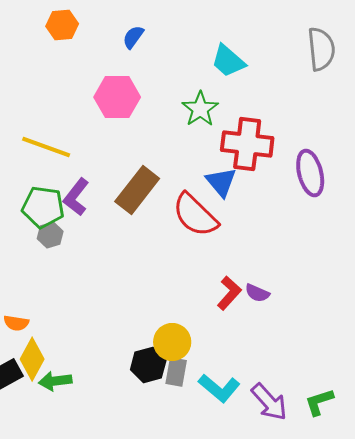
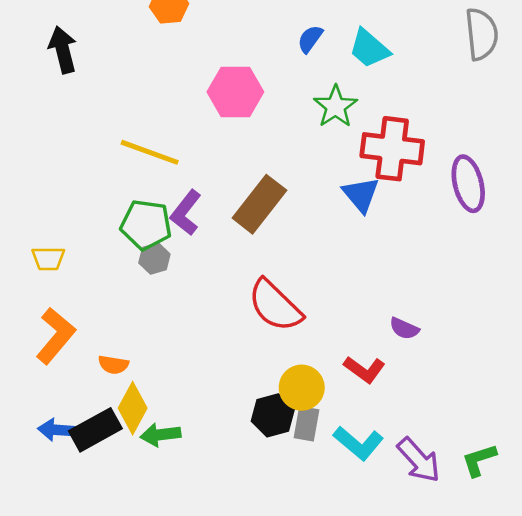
blue semicircle: (133, 37) -> (310, 39), moved
red semicircle: (195, 215) -> (275, 306), moved
red L-shape: (229, 293) -> (364, 370), moved, turned 84

